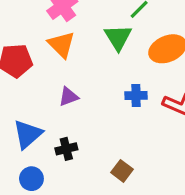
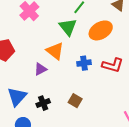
orange triangle: (61, 45) -> (55, 51), moved
brown square: (122, 171) -> (75, 101), moved

